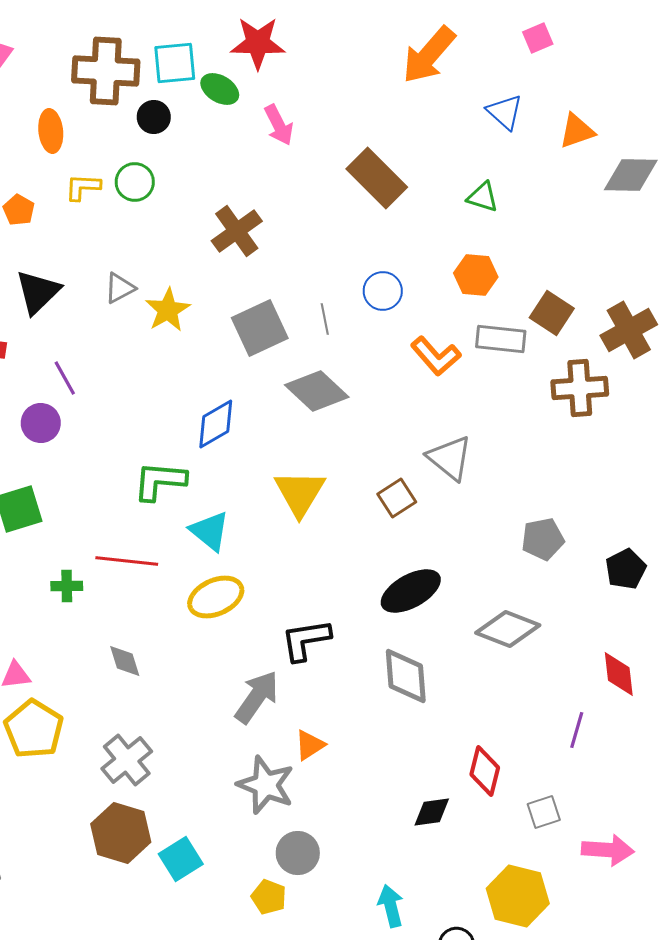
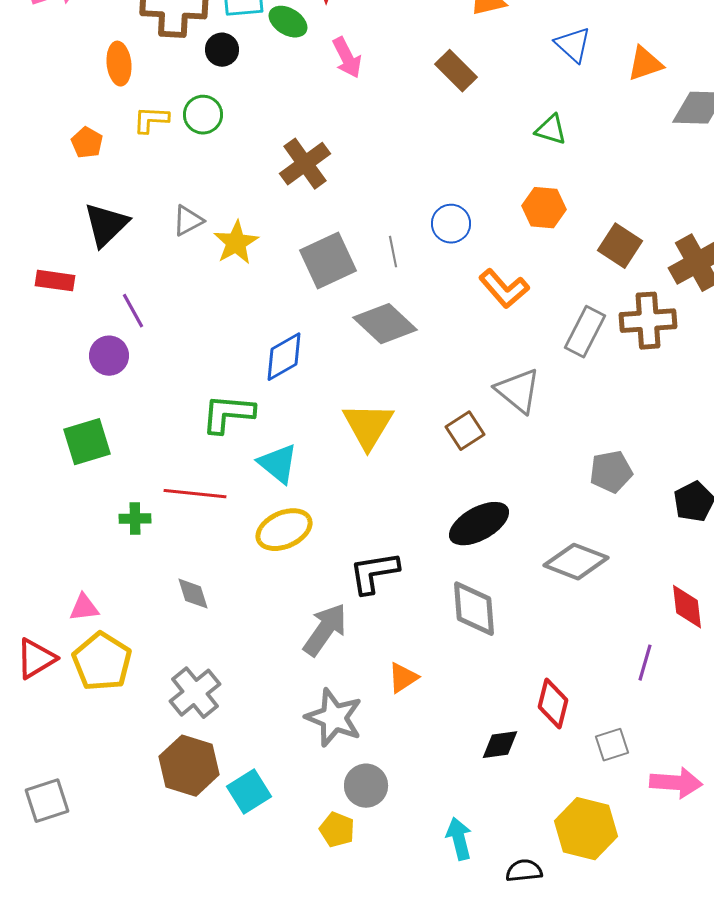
brown rectangle: (377, 178) -> (456, 71), moved, size x0.7
gray rectangle: (501, 339) -> (585, 332), moved, turned -69
orange triangle: (310, 745) -> (403, 678), moved

